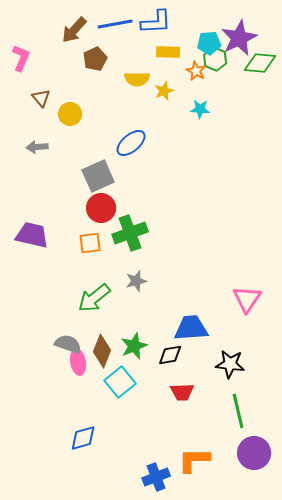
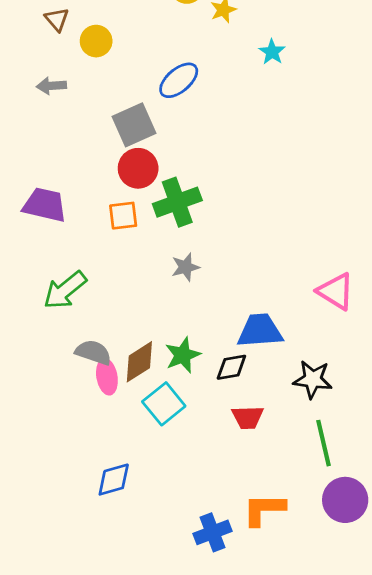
cyan star: (200, 109) -> (272, 52), moved, turned 30
green arrow: (94, 298) -> (65, 290), moved
pink triangle: (247, 299) -> (336, 291), turned -32
brown diamond: (102, 351) -> (139, 362), turned 36

